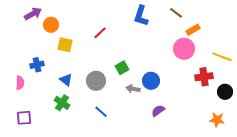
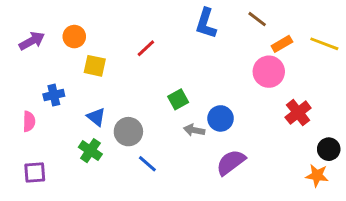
purple arrow: (33, 14) -> (32, 41), moved
yellow line: (222, 57) -> (324, 44), moved
red cross: (204, 77) -> (298, 113), turned -30
gray circle: (96, 81) -> (128, 132), moved
black circle: (225, 92) -> (329, 149), moved
purple semicircle: (158, 111) -> (231, 162), size x1.5

